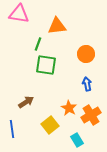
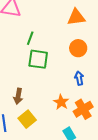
orange triangle: (57, 26) -> (76, 17), moved
brown arrow: (26, 102) -> (18, 96), turned 133
yellow square: (50, 125) -> (27, 119), moved

